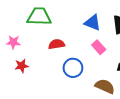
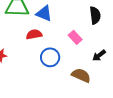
blue triangle: (93, 23) -> (44, 13), moved

